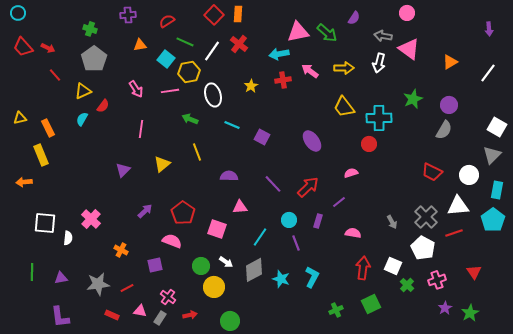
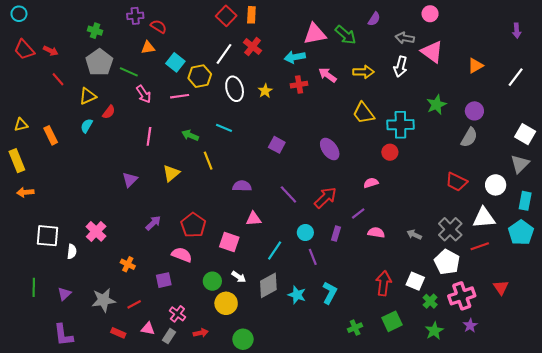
red semicircle: (167, 21) -> (158, 26), moved, turned 63
green line: (185, 42) -> (129, 72), moved
white ellipse: (213, 95) -> (235, 89), moved
green arrow: (190, 119) -> (190, 135), moved
cyan line: (232, 125) -> (224, 128), moved
yellow rectangle: (41, 155) -> (17, 161), moved
gray arrow: (392, 222) -> (414, 235), turned 144
pink semicircle: (353, 233) -> (376, 232), moved
purple triangle: (61, 278) -> (64, 294), turned -32
pink cross: (437, 280) -> (462, 296), size x1.4
green star: (470, 313) -> (434, 331), moved

